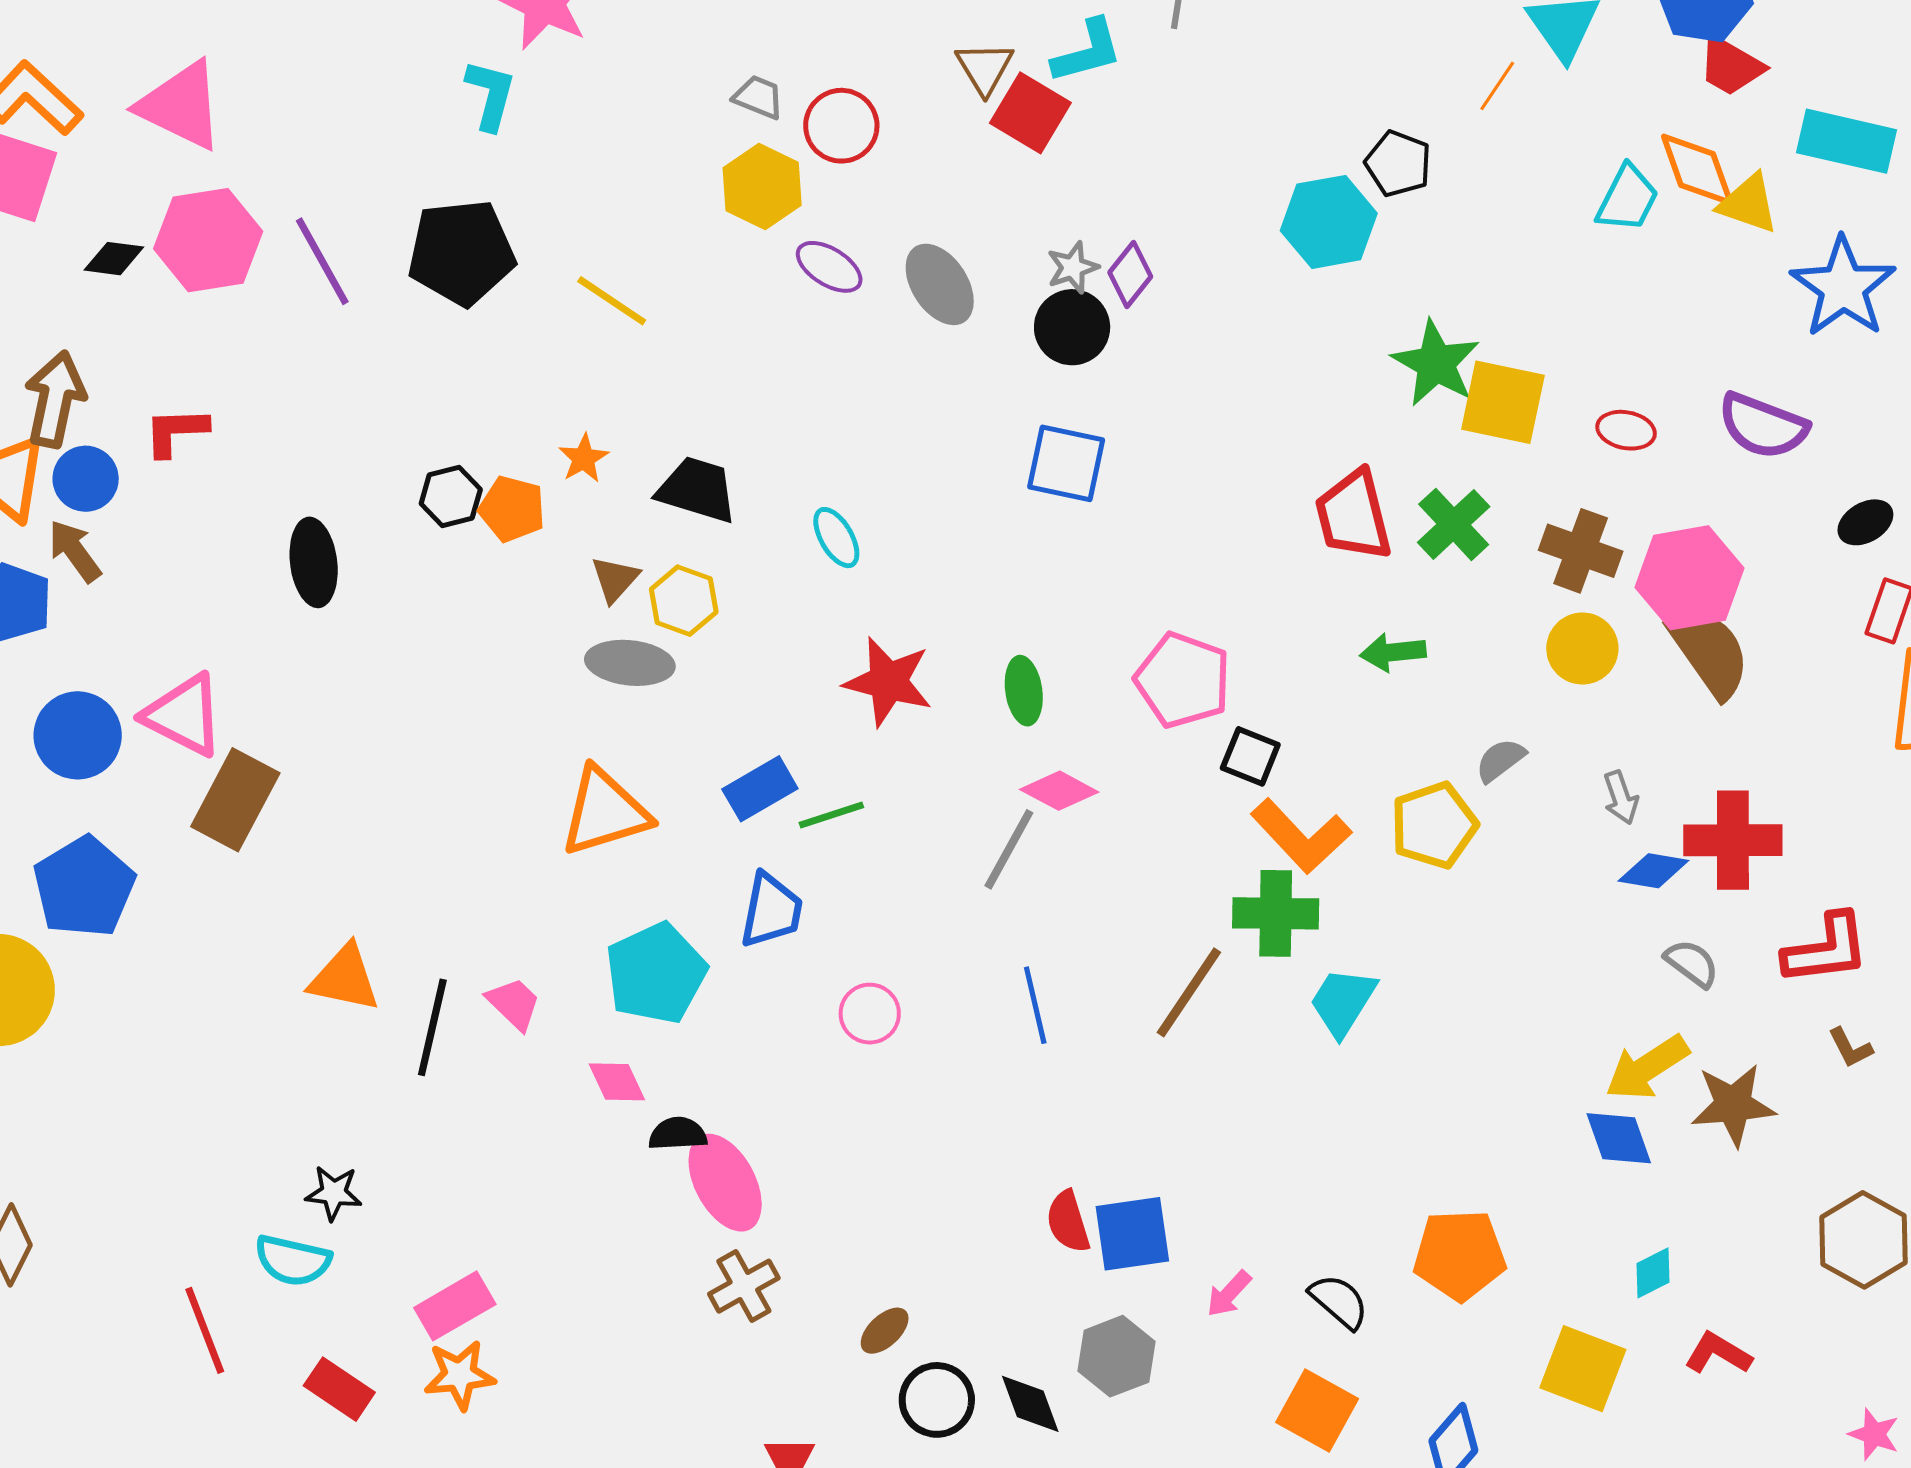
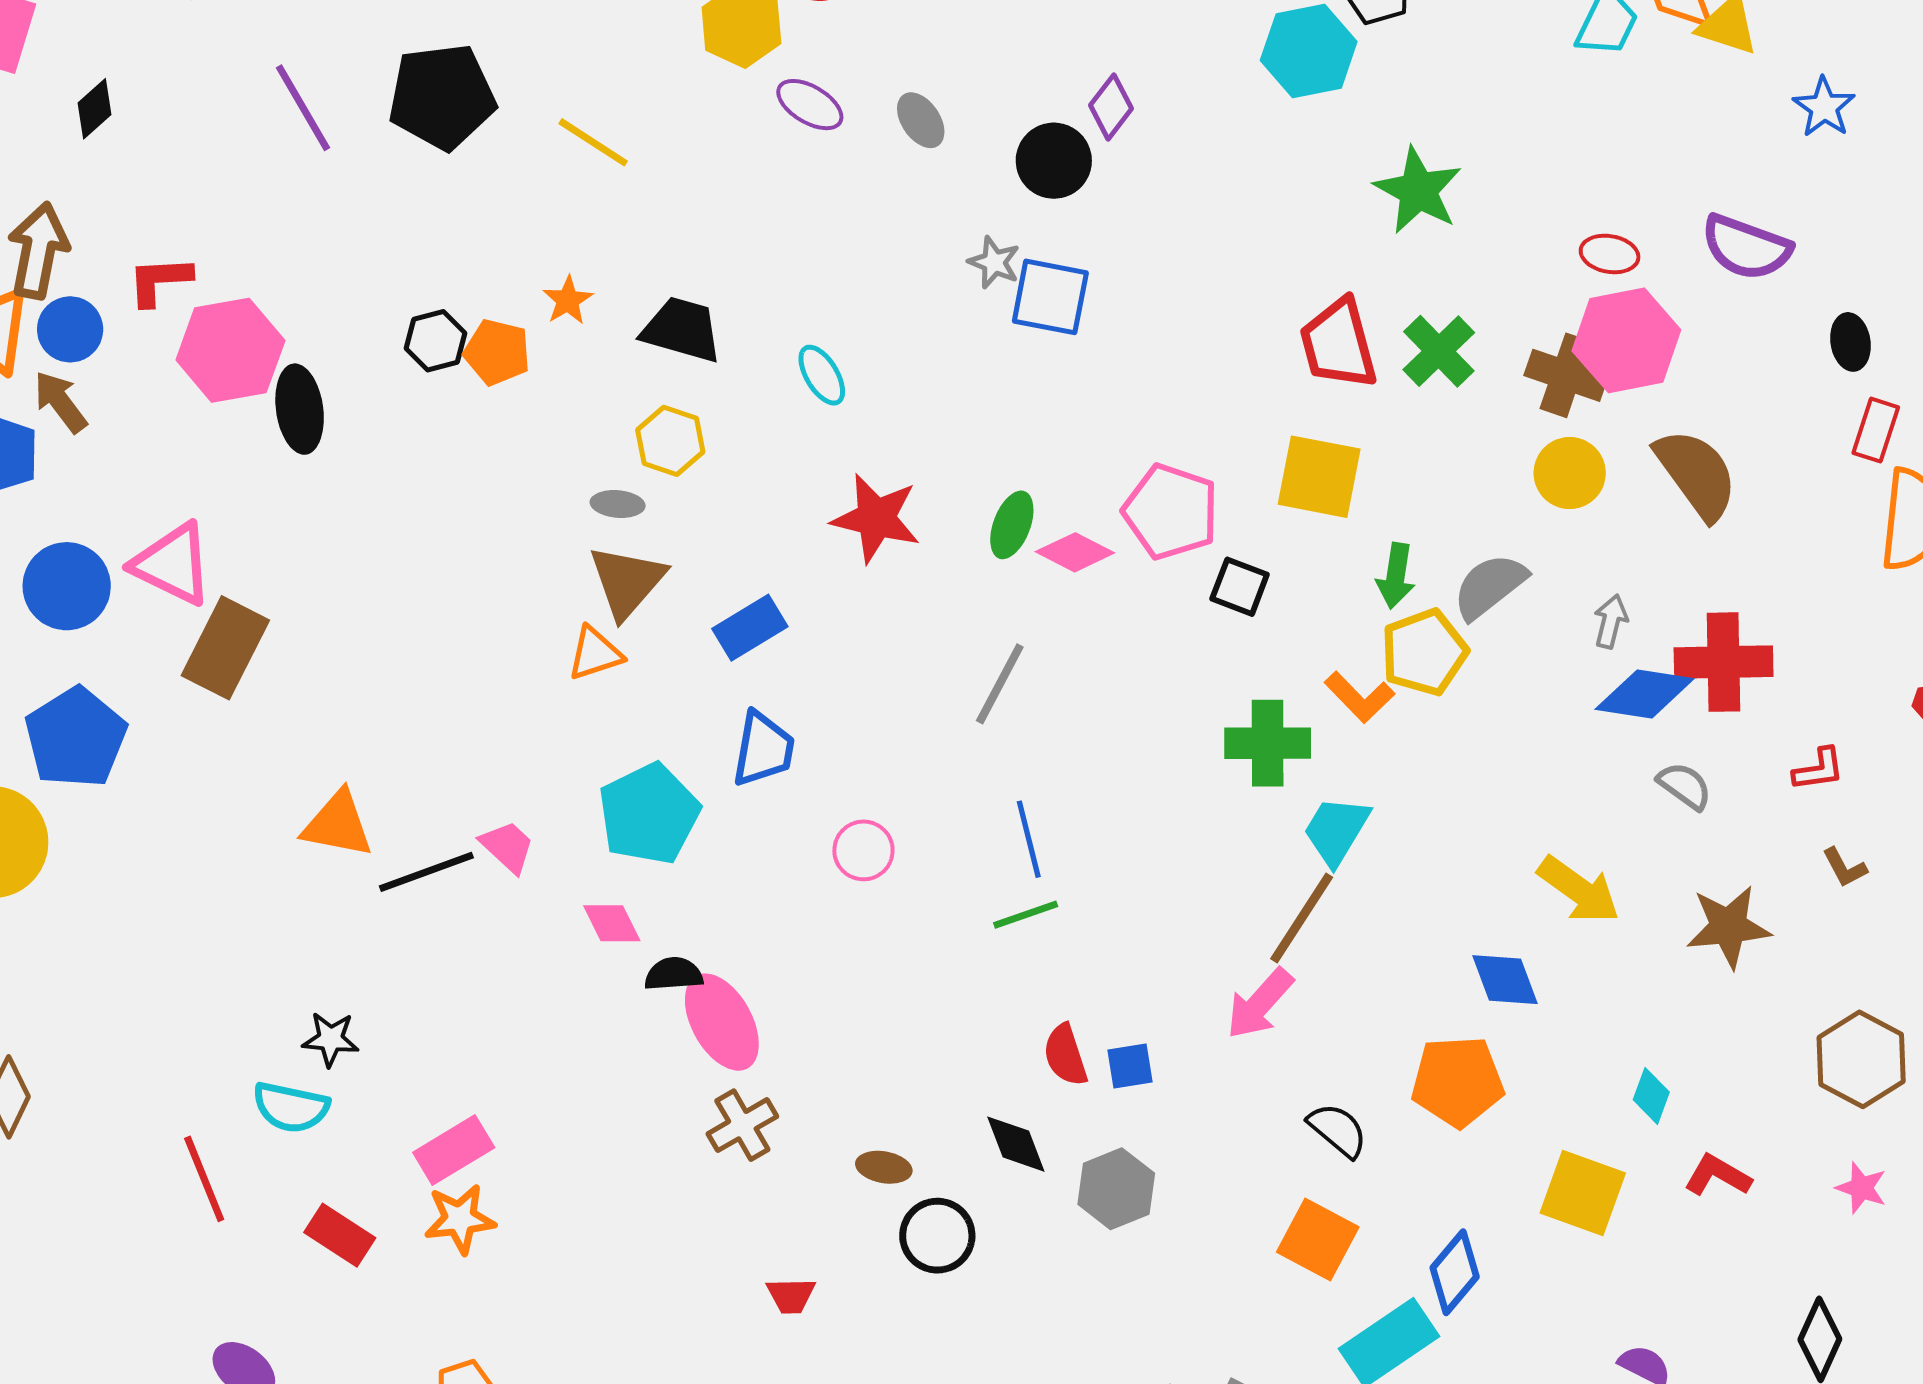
pink hexagon: (208, 240) -> (230, 350), moved
black diamond: (114, 259) -> (95, 109), turned -48
gray star: (1073, 268) -> (994, 262), moved, turned -30
gray ellipse: (940, 284) -> (921, 120), size x0.7
blue star: (1843, 287) -> (1824, 107), size x0.6
yellow square: (1503, 402) -> (1319, 477), moved
black ellipse: (1865, 522) -> (1850, 342), turned -68
pink hexagon: (1689, 578) -> (1626, 340), moved
brown triangle: (615, 579) -> (627, 581), moved, size x1.6
green arrow: (1393, 652) -> (1396, 576), moved, turned -74
gray ellipse: (630, 663) -> (618, 504), size x0.6
green ellipse: (1024, 691) -> (1012, 525), turned 30
gray semicircle: (1500, 760) -> (1490, 586), size x1.5
pink diamond: (1059, 791) -> (1075, 552), moved
gray arrow: (1621, 798) -> (1611, 621), turned -146
orange triangle: (605, 812) -> (595, 653), size x0.6
green line: (831, 815) -> (1026, 915), moved
orange L-shape: (1301, 836) -> (1359, 697), moved, size x0.7
blue diamond: (1653, 871) -> (1645, 694), size x1.4
red L-shape: (1826, 949) -> (1819, 769), size x0.6
brown line: (1189, 992) -> (1302, 918), moved
black line: (432, 1027) -> (426, 872), turned 58
yellow arrow: (1647, 1068) -> (1579, 890), moved, turned -110
blue diamond: (1619, 1138) -> (1505, 980), moved
blue square: (1132, 1234) -> (1130, 1066), size x0.6
cyan diamond: (1653, 1273) -> (1651, 1096), turned -42
pink arrow: (1229, 1294) -> (1260, 1004), moved, size x1.5
brown ellipse: (885, 1331) -> (884, 1167), turned 54
black diamond: (1030, 1404) -> (1016, 1144), moved
pink star: (1874, 1434) -> (1861, 1188), moved

